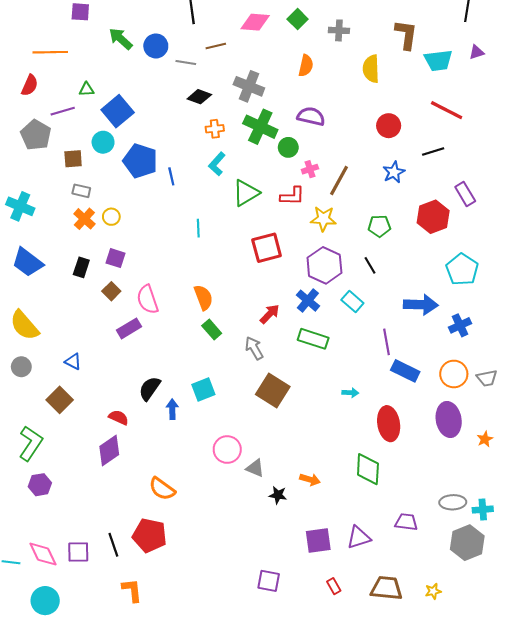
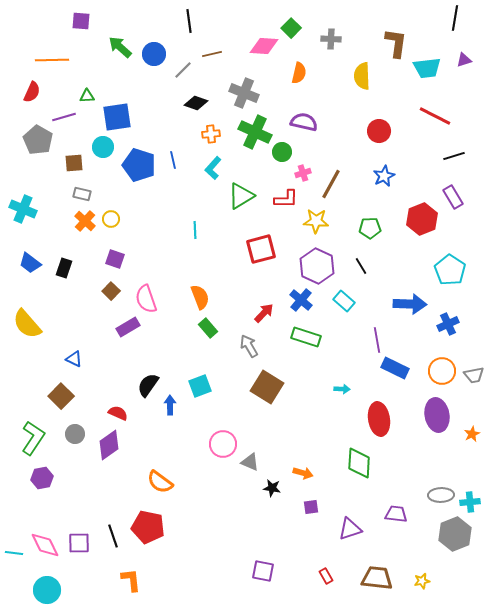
pink diamond: (255, 22) -> (264, 46), moved
gray line: (186, 63) -> (183, 70), turned -54
blue square: (118, 111) -> (117, 117), turned 32
black line: (433, 152) -> (454, 156), moved
blue line: (171, 176) -> (173, 160), moved
blue trapezoid: (28, 262) -> (30, 263), size x0.7
black rectangle: (81, 267) -> (64, 268), moved
gray circle: (21, 367) -> (75, 434), moved
purple square: (318, 541) -> (311, 507), moved, size x0.6

